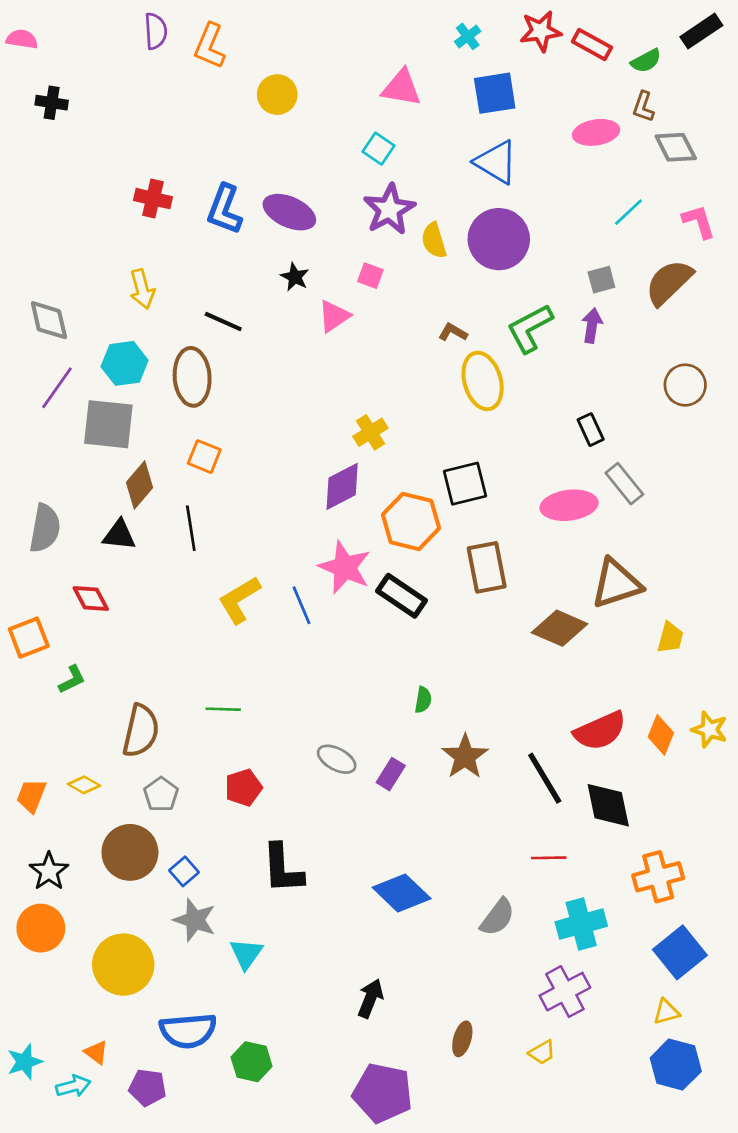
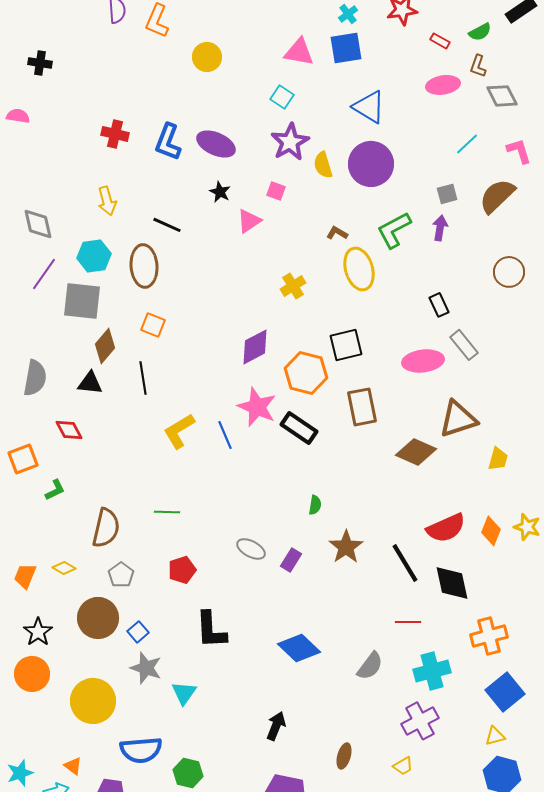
pink semicircle: (22, 39) -> (18, 116), moved
red rectangle: (592, 45) -> (440, 41), moved, size x0.7
blue square: (495, 93) -> (346, 48), moved
yellow cross: (370, 432) -> (293, 286), moved

